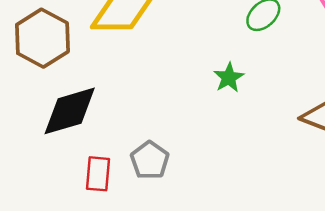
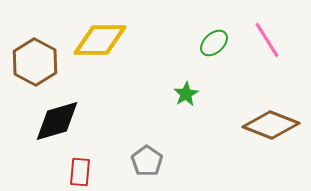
gray pentagon: (150, 160) -> (147, 161), moved

